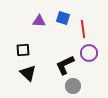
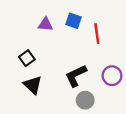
black square: (23, 50) -> (27, 58), turned -32
purple circle: (89, 53) -> (112, 76), moved

